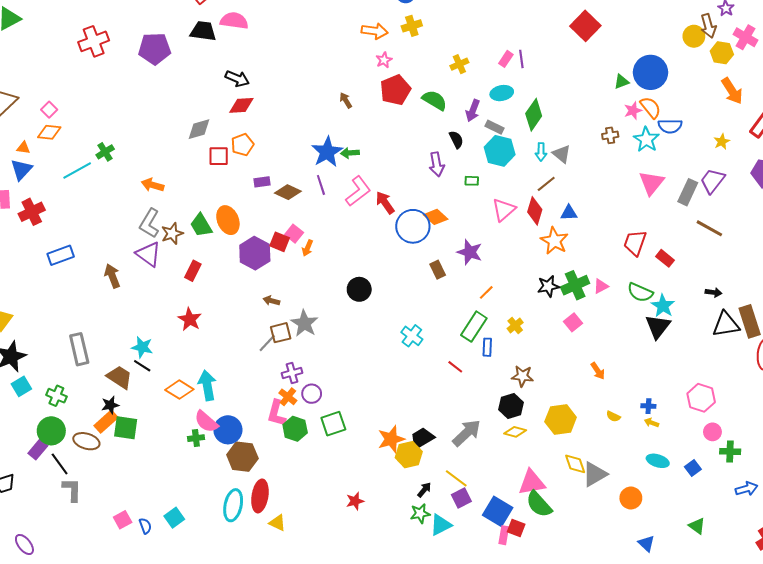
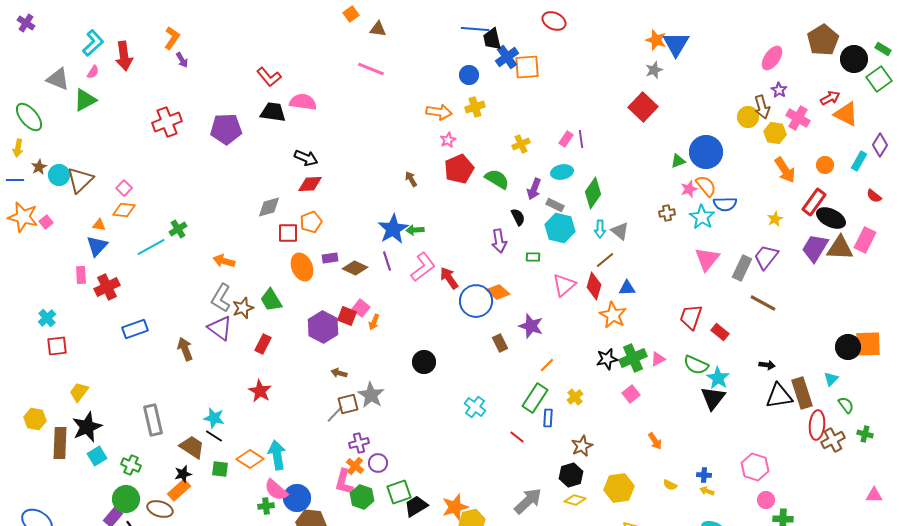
orange ellipse: (228, 220) -> (302, 267), moved
brown star: (522, 376) -> (582, 446), turned -30
green square: (126, 428) -> (220, 469), moved, size x0.7
black trapezoid: (422, 438) -> (416, 506), moved

